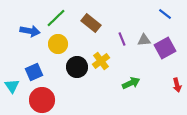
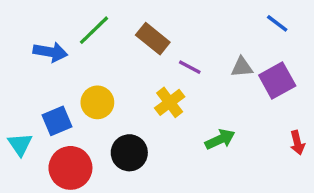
purple line: (122, 39) -> (190, 67), moved, turned -40
yellow circle: (58, 44) -> (97, 102), moved
black circle: (77, 67) -> (129, 153), moved

